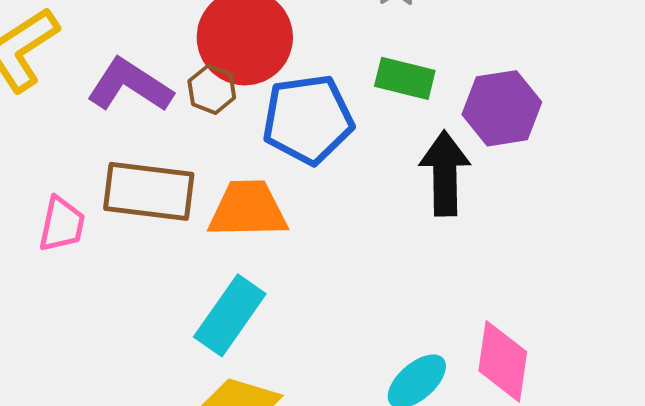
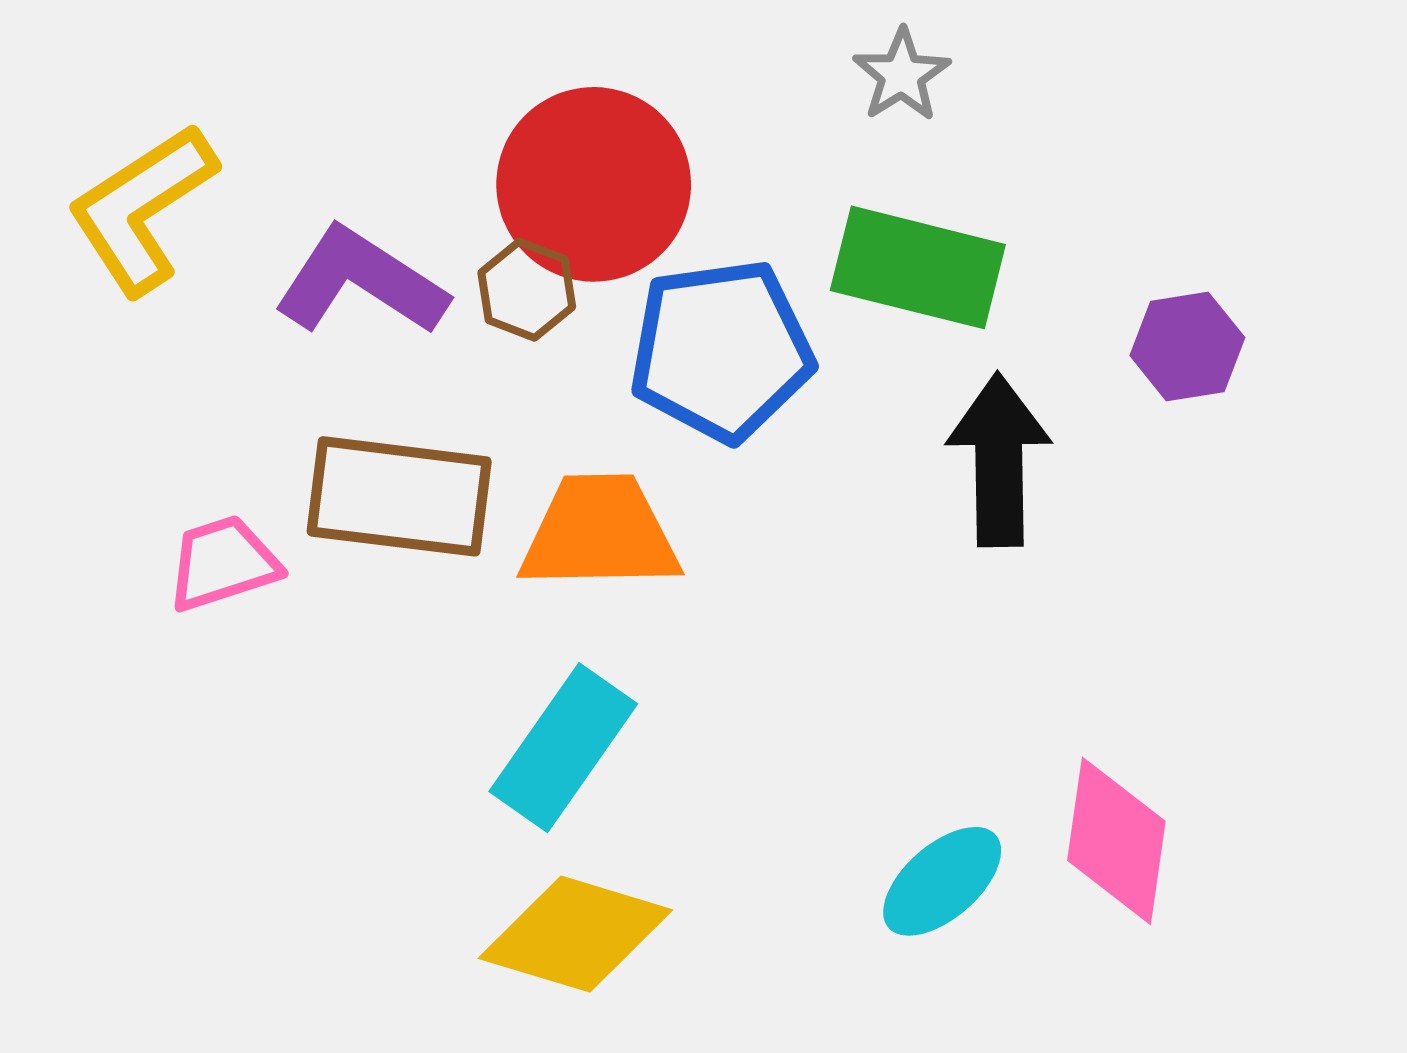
green rectangle: (405, 78) -> (918, 267), size x1.4
purple hexagon: (502, 108) -> (1187, 346), moved, size x0.7
pink trapezoid: (62, 224) -> (223, 563), turned -120

